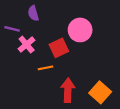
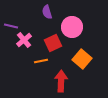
purple semicircle: (33, 13) -> (47, 12), moved
orange square: (100, 92) -> (82, 59), moved

